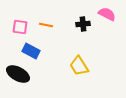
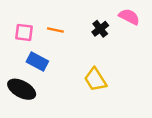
black cross: (83, 24) -> (100, 29), turned -32

